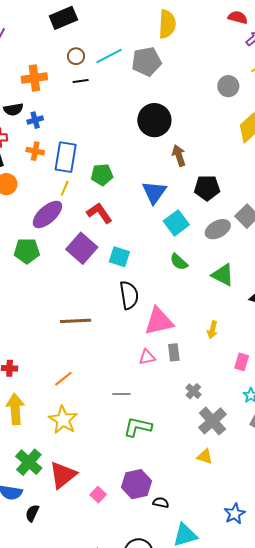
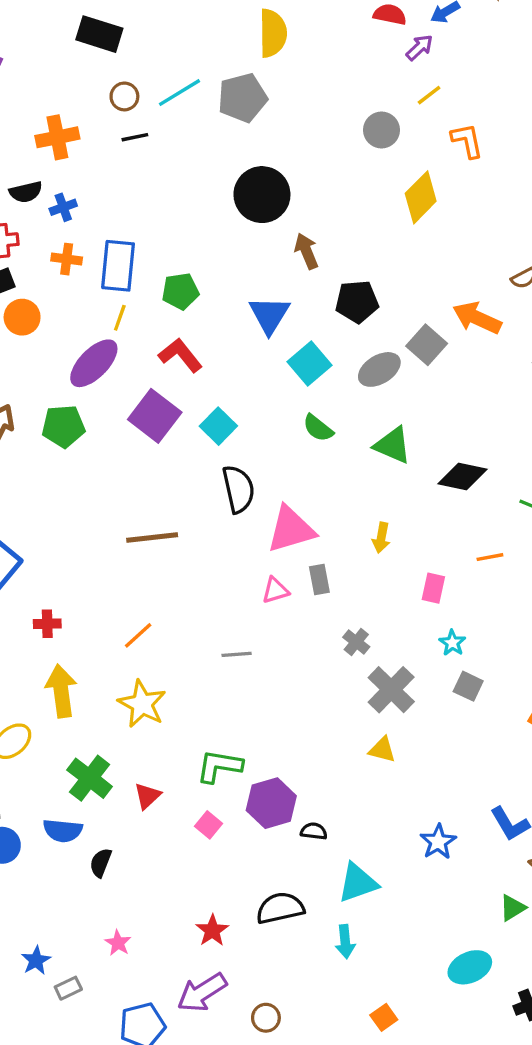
black rectangle: (63, 18) -> (99, 34), turned 44
cyan square: (119, 257) -> (218, 426), turned 30
green L-shape: (138, 427) -> (219, 766), moved
red triangle: (63, 475) -> (147, 796), size x0.6

